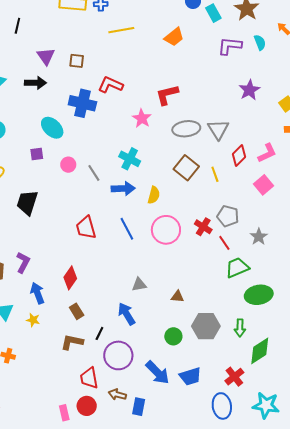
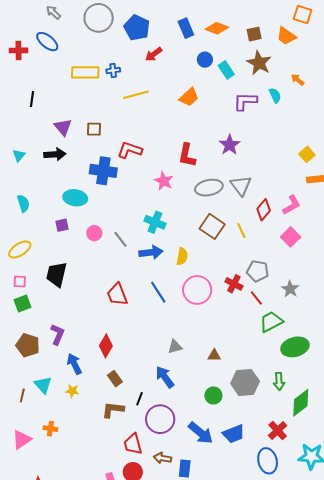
purple star: (249, 90) -> (230, 145), moved
red L-shape: (167, 95) -> (187, 155), turned -60
cyan ellipse: (52, 128) -> (75, 198), turned -30

